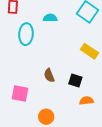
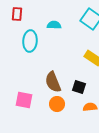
brown semicircle: (49, 75) -> (53, 82), size x1.5
orange circle: (46, 117) -> (57, 104), moved

